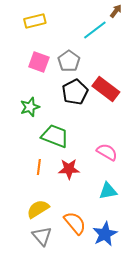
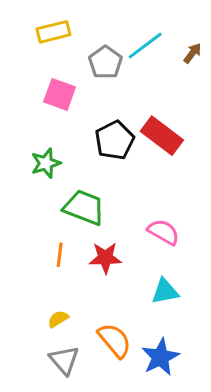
brown arrow: (116, 11) -> (192, 53), moved
gray pentagon: (69, 61) -> (105, 62), moved
yellow semicircle: (38, 209) -> (58, 319), size x0.6

